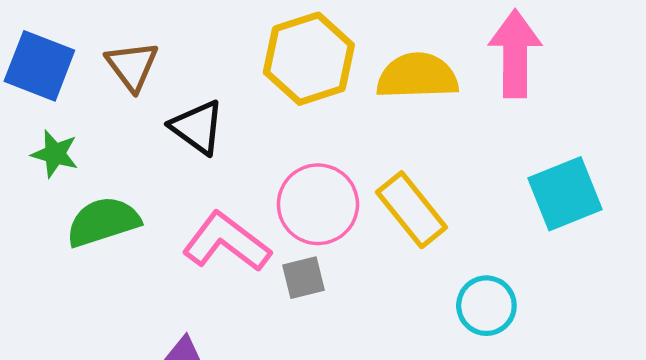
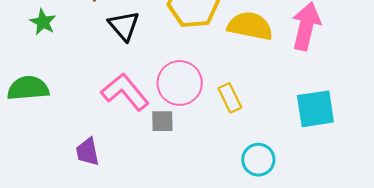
yellow rectangle: (412, 210) -> (230, 98), size x0.7
green semicircle: (103, 222) -> (28, 88), moved

